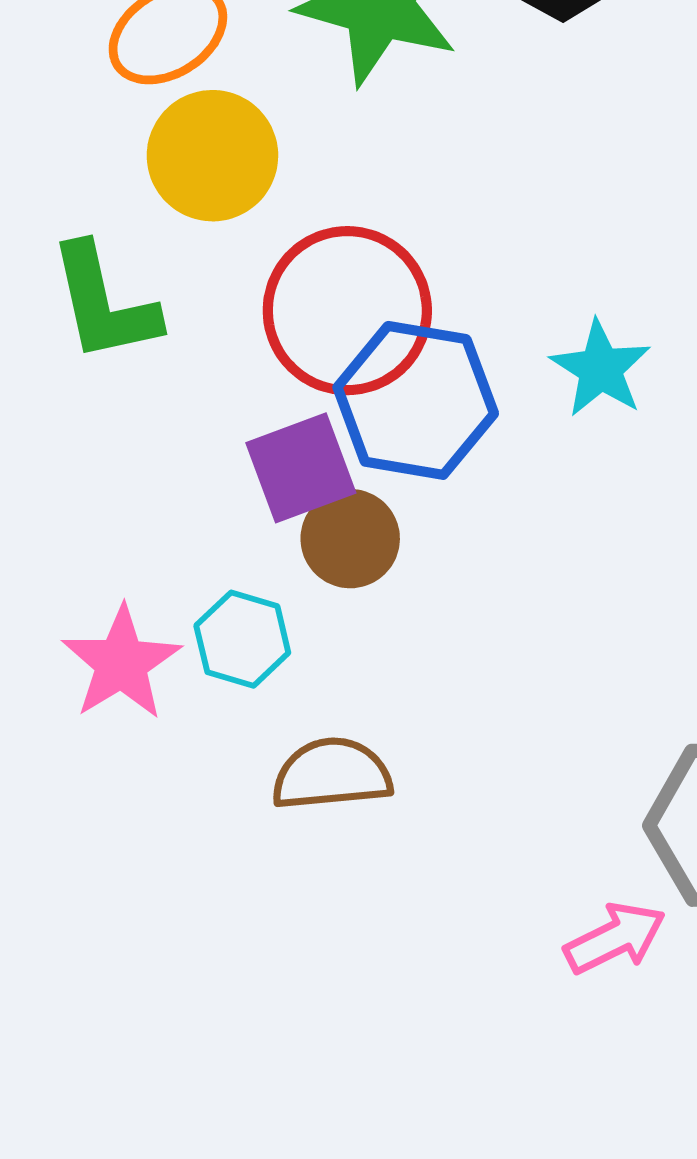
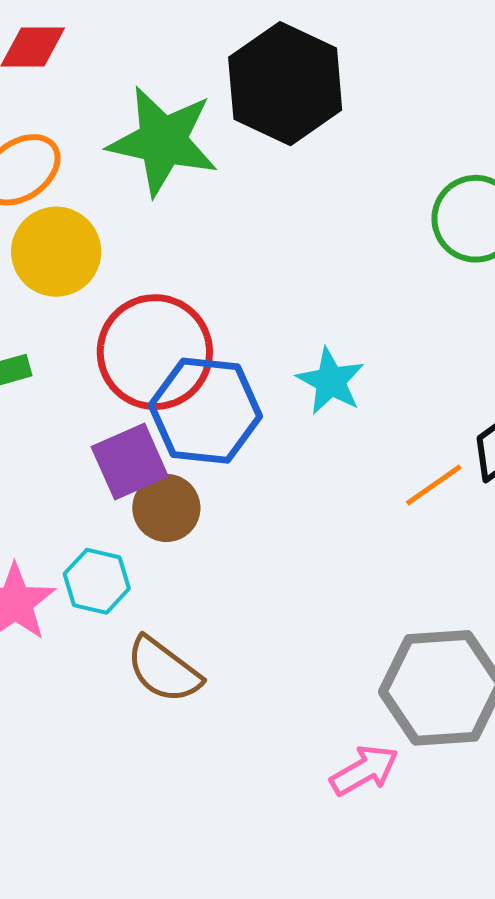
brown semicircle: (332, 774) -> (164, 670), turned -134

